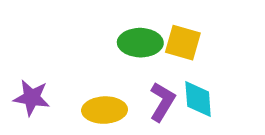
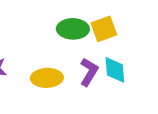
yellow square: (183, 43) -> (104, 29), turned -36

